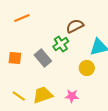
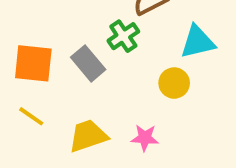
orange square: (15, 58) -> (33, 63), size x1.5
yellow line: (19, 96) -> (31, 116), moved

